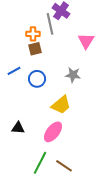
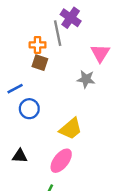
brown square: (35, 49) -> (40, 63), turned 32
gray star: (73, 75) -> (86, 79), moved
blue circle: (37, 79) -> (29, 109), moved

